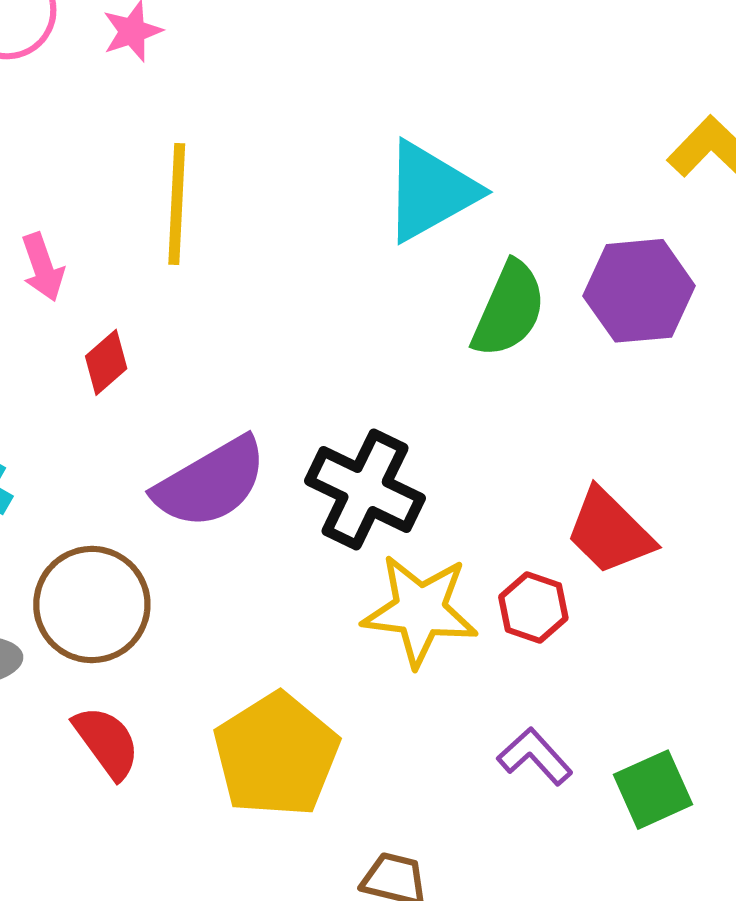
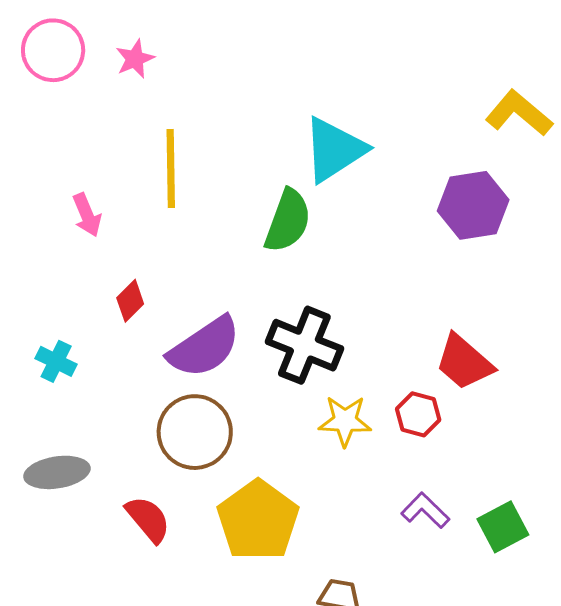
green semicircle: (509, 309) -> (288, 221), moved
red diamond: (106, 362) -> (130, 301), moved
brown circle: (92, 605) -> (195, 432), moved
yellow star: (420, 610) -> (345, 421), size x0.7

